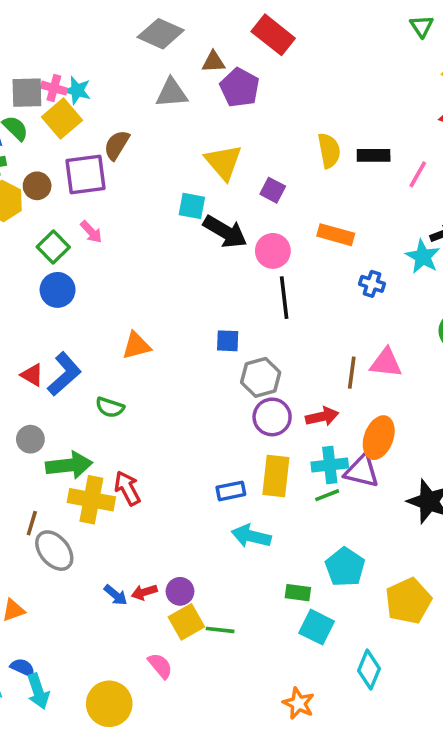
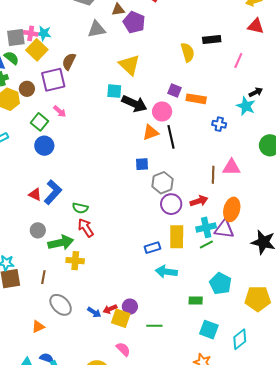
black rectangle: (374, 155) -> (212, 39), moved
purple square: (273, 190) -> (174, 90), moved
orange triangle: (136, 346) -> (151, 132), moved
red arrow: (127, 488) -> (86, 228), moved
yellow cross: (91, 500) -> (75, 261), size x0.7
gray ellipse: (54, 551) -> (61, 305), moved
yellow pentagon: (408, 601) -> (258, 299), turned 30
yellow square: (186, 622) -> (121, 318), moved, turned -36
cyan square: (317, 627) -> (209, 330), moved
cyan diamond: (369, 670) -> (240, 339), turned 35

